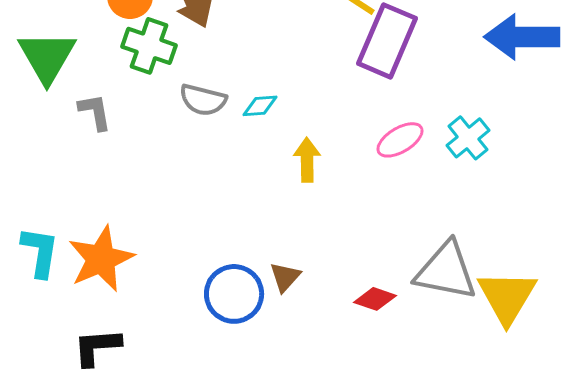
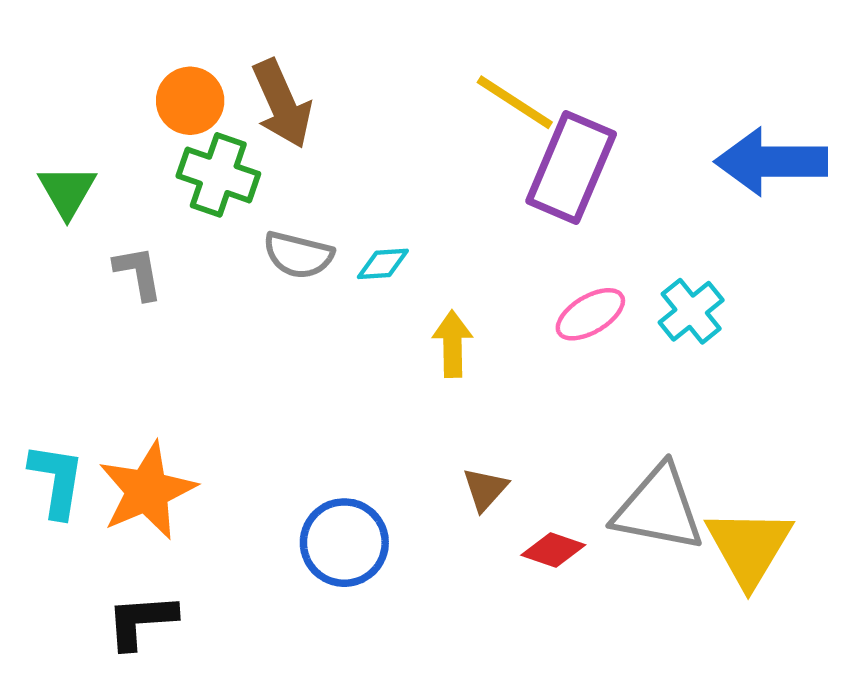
green triangle: (47, 57) -> (67, 191), size x0.7
brown triangle: (285, 277) -> (485, 489), moved

